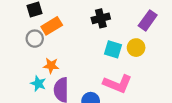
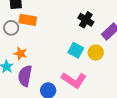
black cross: (101, 18) -> (86, 20), moved, turned 35
orange rectangle: (52, 26) -> (28, 20), turned 30

